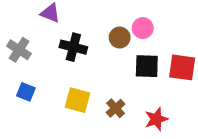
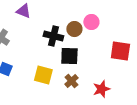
black cross: (73, 47) -> (53, 36), moved
black square: (147, 66) -> (69, 56), moved

